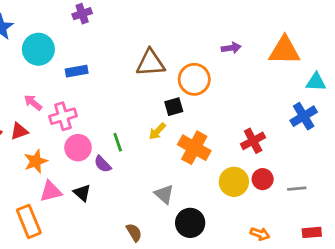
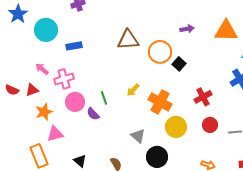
black square: (174, 107) -> (179, 64), moved, turned -32
yellow circle: (234, 182) -> (176, 127), moved
black triangle: (82, 193) -> (80, 161), moved

